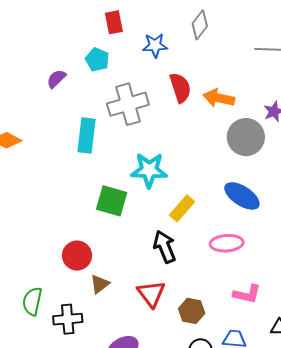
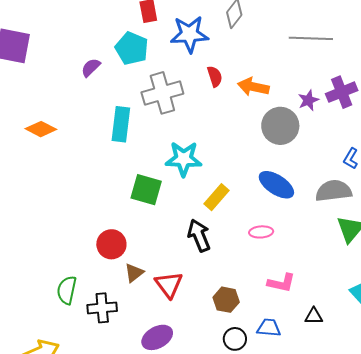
blue star: (155, 45) -> (189, 34), size x1.5
cyan pentagon: (97, 60) -> (132, 48), size x1.4
red semicircle: (180, 88) -> (215, 76), size x0.7
pink ellipse: (227, 243) -> (261, 232), size x0.7
red triangle: (151, 294) -> (169, 285), moved

